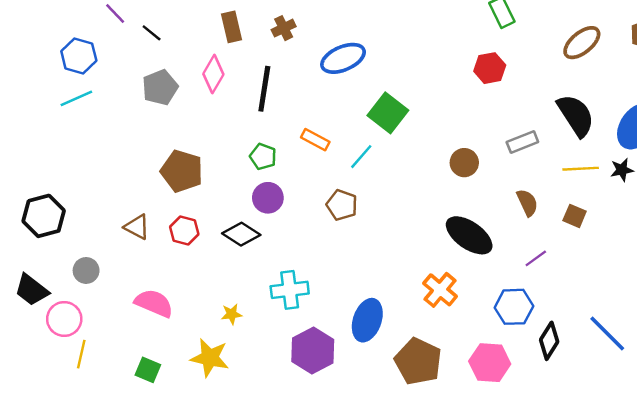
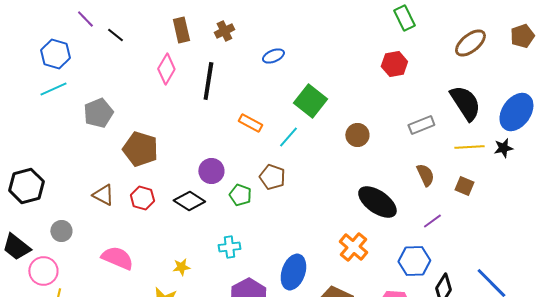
blue ellipse: (343, 58) -> (273, 56), size x0.6
gray pentagon: (160, 87) -> (98, 113), moved
green pentagon: (263, 157) -> (240, 195), moved
brown circle: (464, 163) -> (357, 135), moved
cyan cross: (290, 290) -> (229, 247), size x0.7

